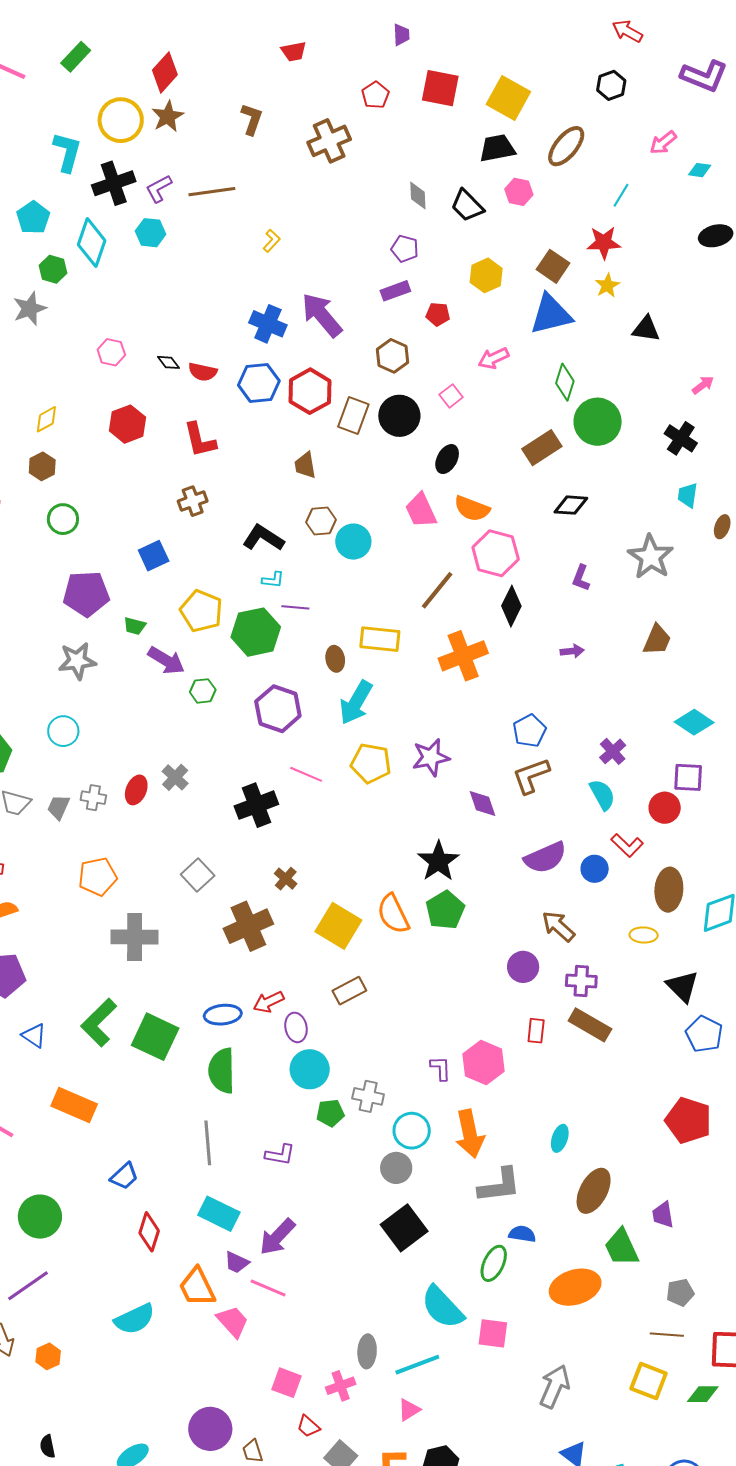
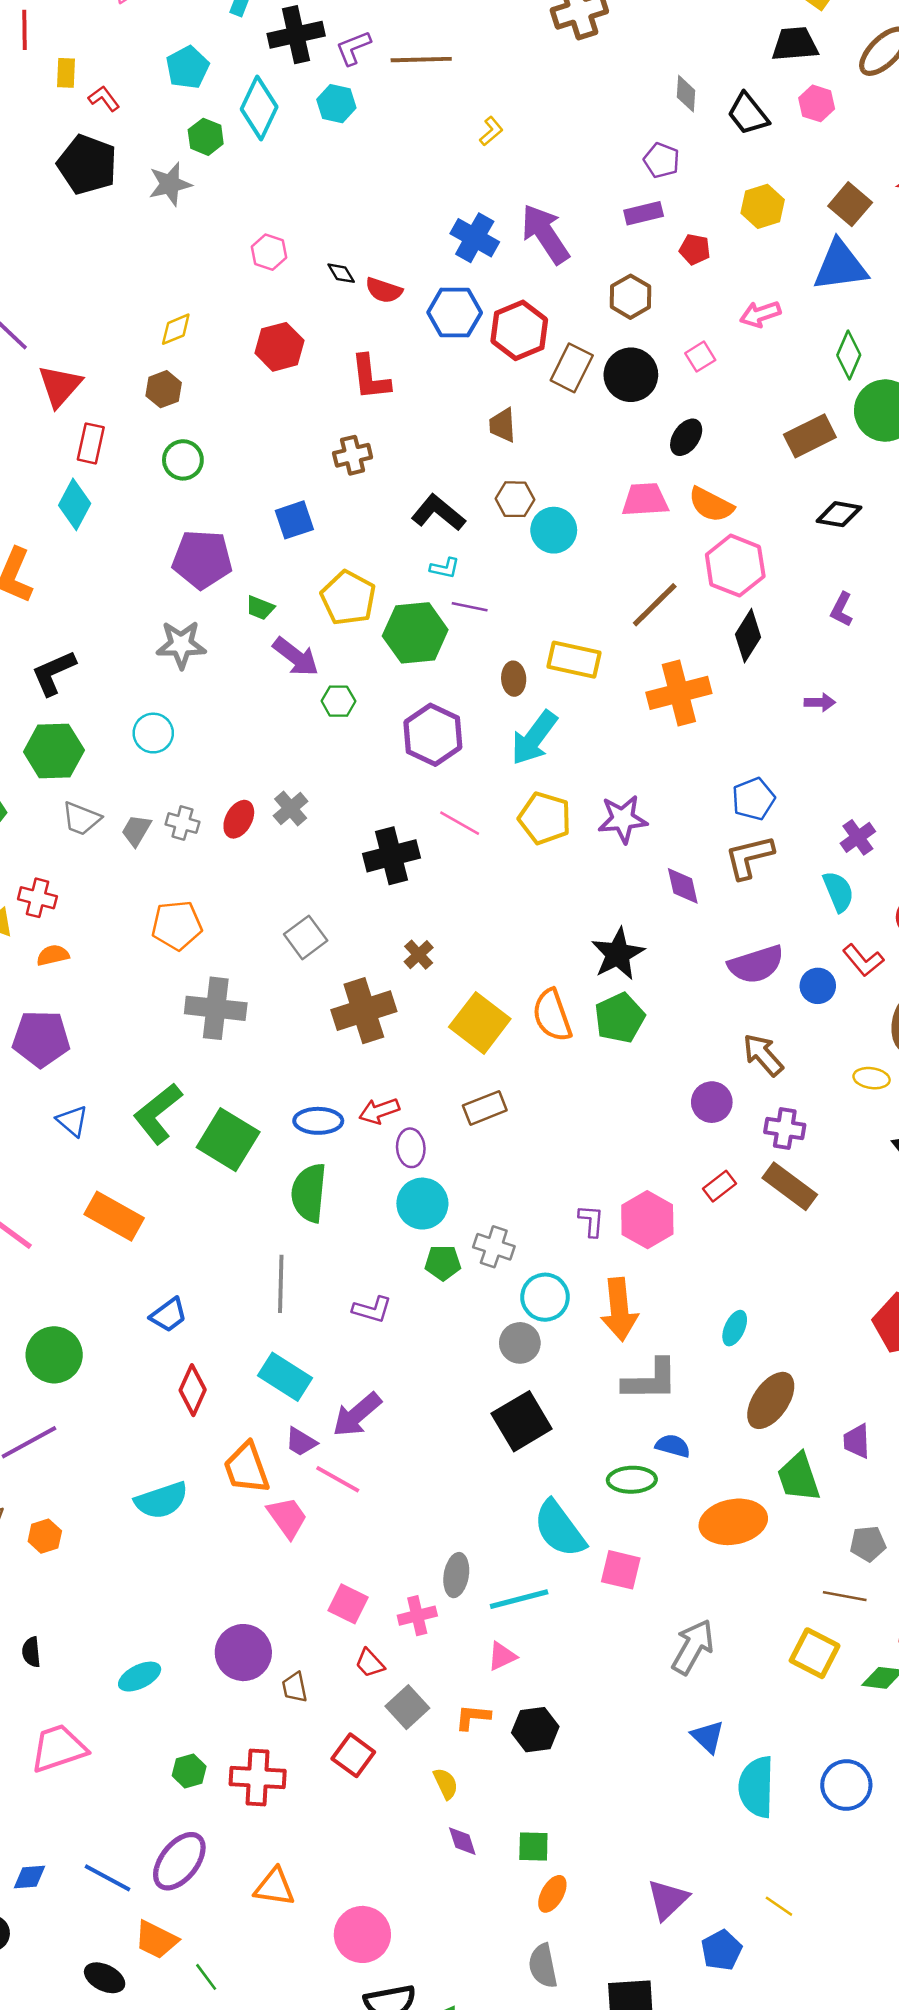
pink trapezoid: (421, 510) -> (645, 500), turned 105
red rectangle: (536, 1031) -> (719, 1186), turned 40
green ellipse: (494, 1263) -> (632, 1480), turned 57

